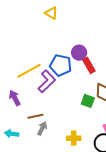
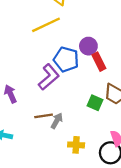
yellow line: (29, 71) -> (46, 25), moved
brown line: (35, 116) -> (44, 116), moved
gray arrow: (42, 128) -> (57, 121), moved

